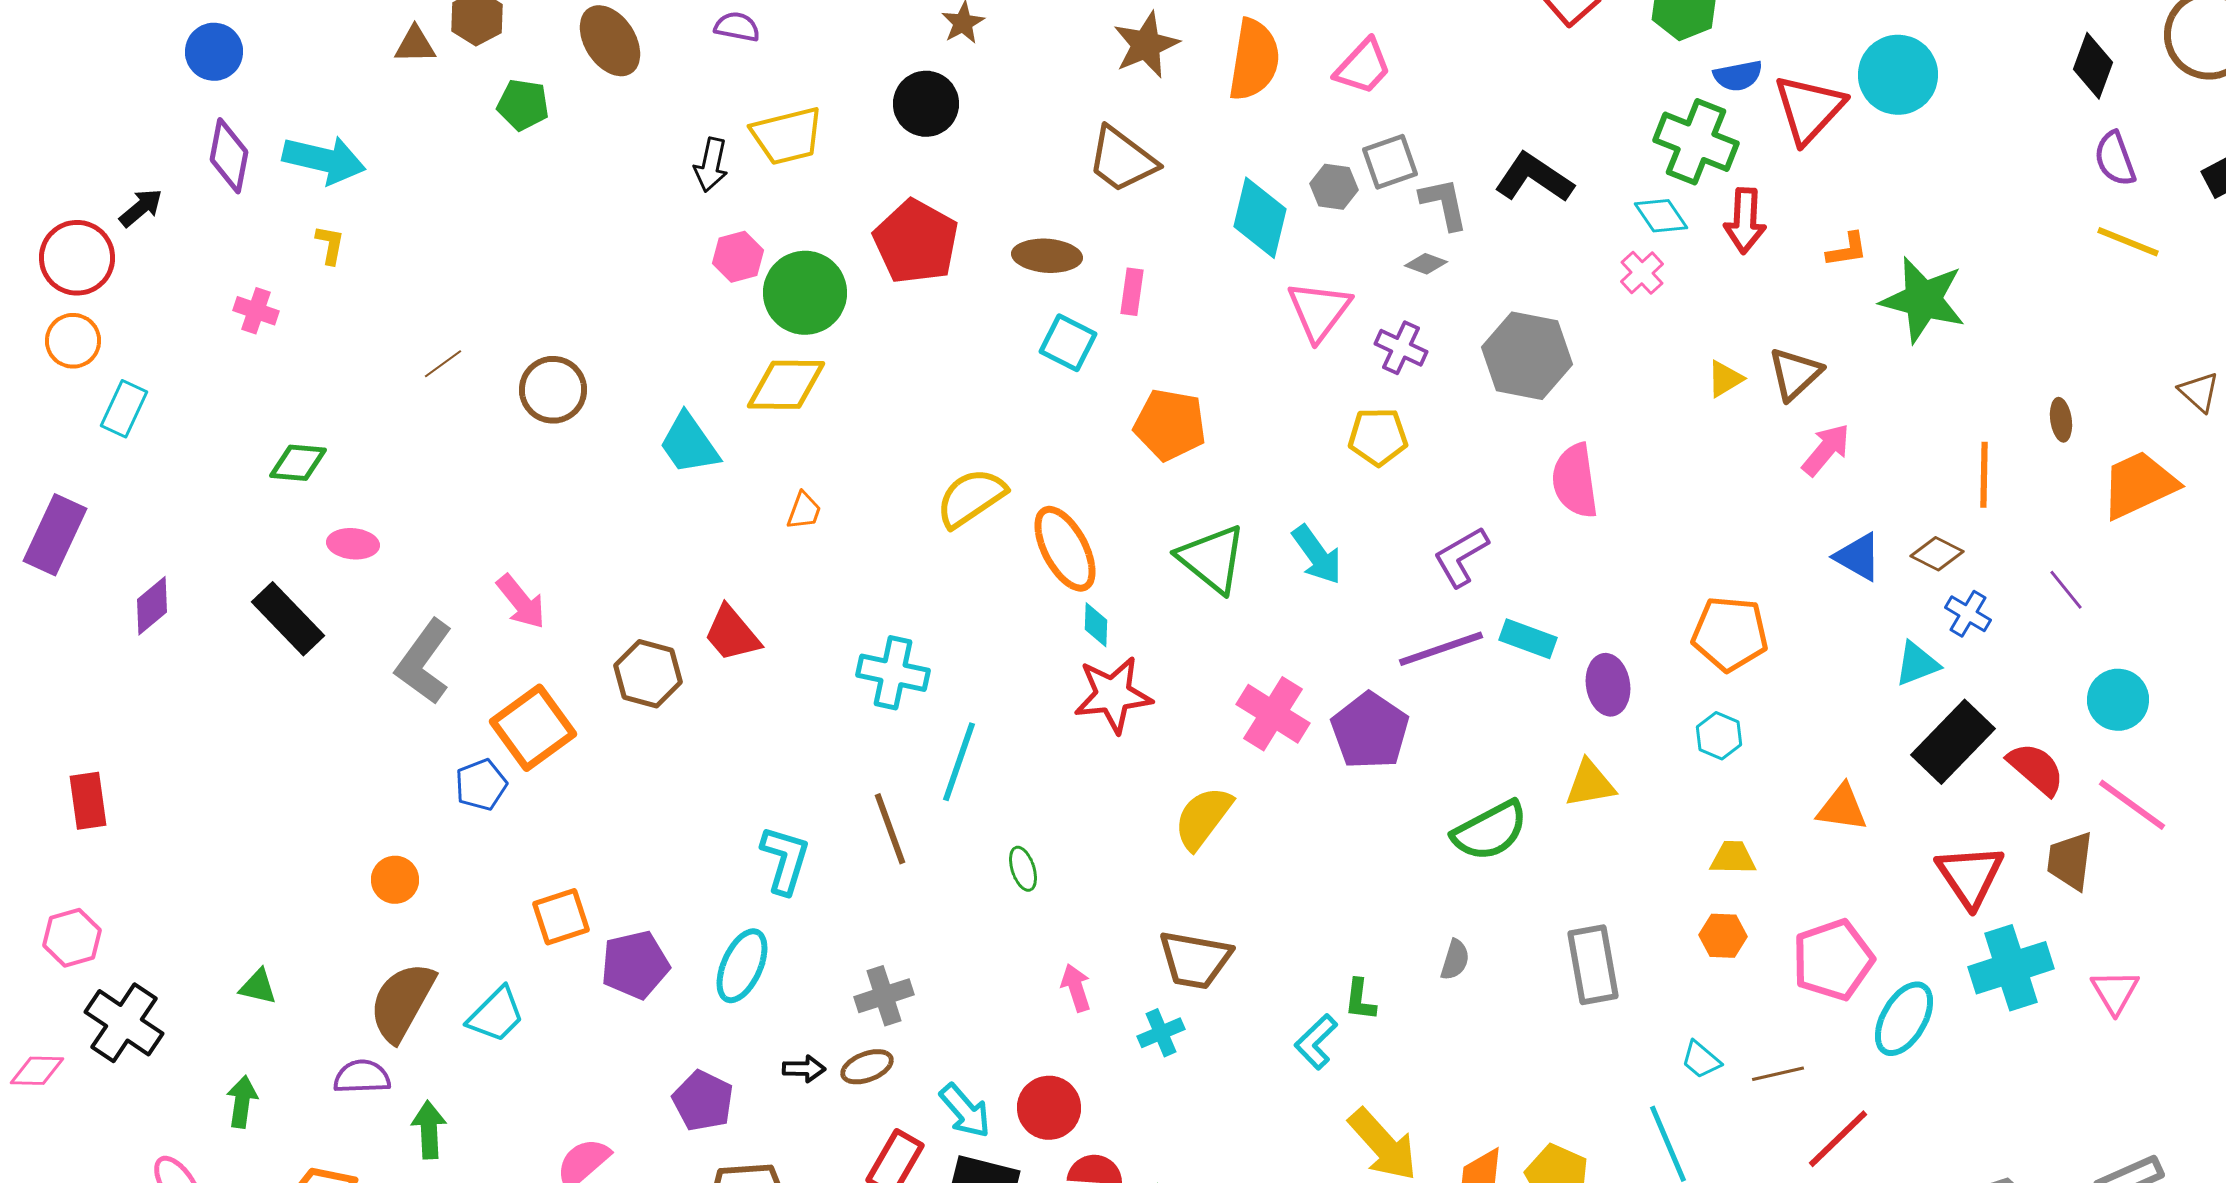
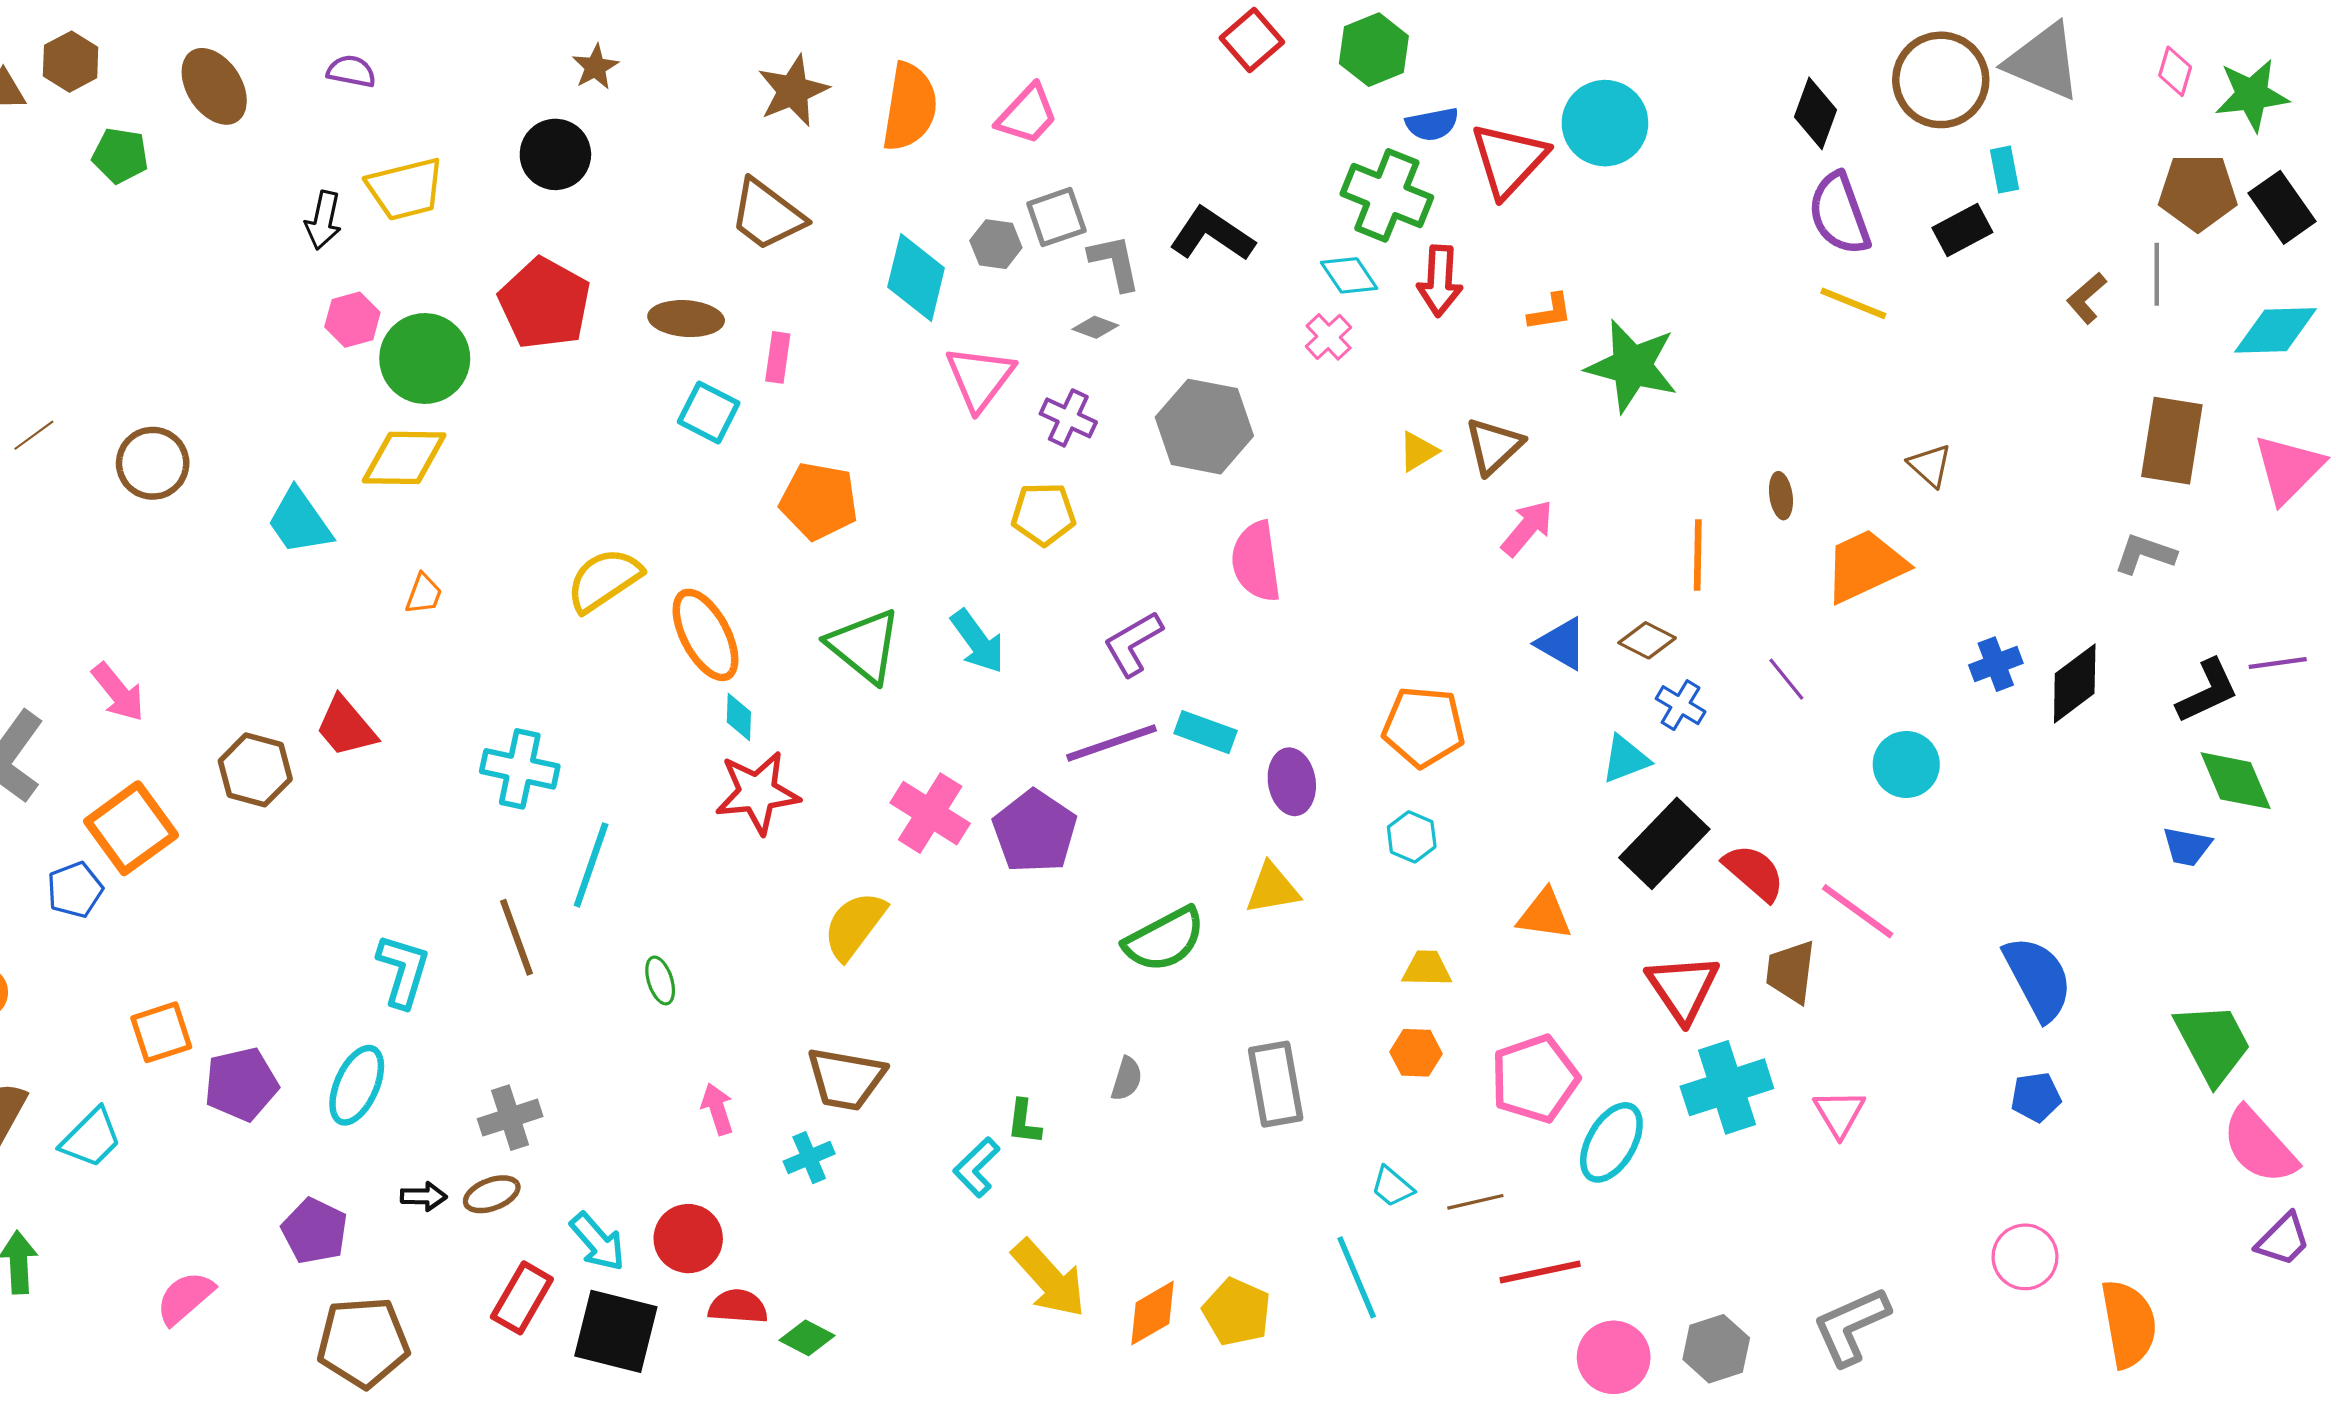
purple semicircle: (2115, 159) -> (1839, 214), size x1.4
cyan circle: (2118, 700) -> (1906, 765), moved
red line: (1838, 1139) -> (1540, 1272), turned 32

